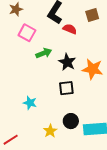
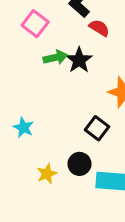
black star: (67, 62) -> (79, 60), moved
black square: (66, 88) -> (97, 128), moved, turned 35

